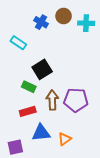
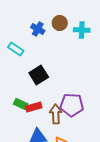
green rectangle: (29, 87) -> (21, 104), moved
brown arrow: (52, 100) -> (56, 114), moved
red rectangle: (28, 111) -> (34, 107), moved

